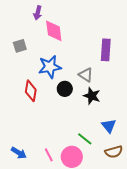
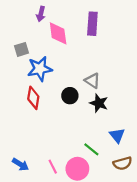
purple rectangle: (106, 50) -> (92, 24), moved
blue star: (50, 67) -> (40, 69), moved

